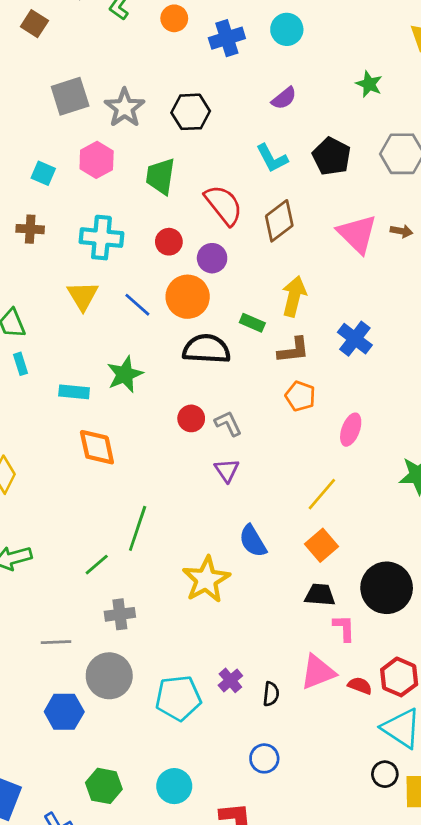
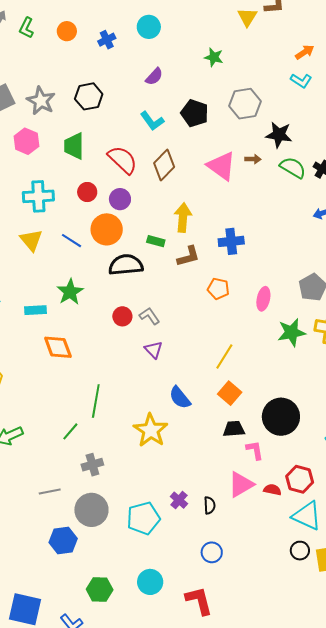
blue cross: (227, 38) -> (107, 40), size x0.7
blue cross: (355, 339) -> (231, 241), turned -35
orange pentagon: (300, 396) -> (218, 289), moved
pink ellipse: (351, 430) -> (263, 299), moved

